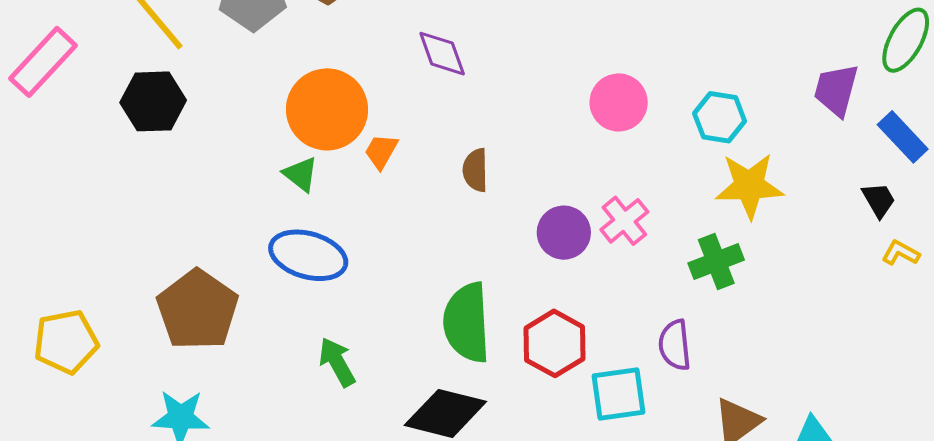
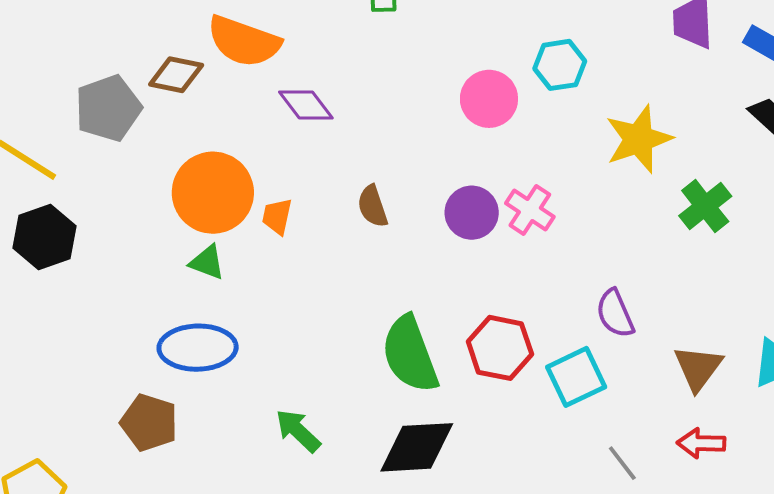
cyan hexagon: (720, 117) -> (560, 65), moved
purple circle: (564, 233) -> (472, 213), moved
blue ellipse: (308, 255) -> (198, 348), moved
green cross: (716, 261) -> (705, 206), moved
brown pentagon: (197, 310) -> (149, 423), size x0.7

